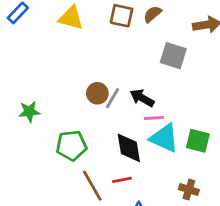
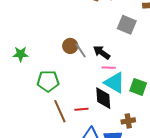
gray line: (113, 98) -> (81, 50), turned -70
black diamond: (129, 148) -> (103, 98), moved
brown cross: (189, 190) -> (128, 121), turned -32

